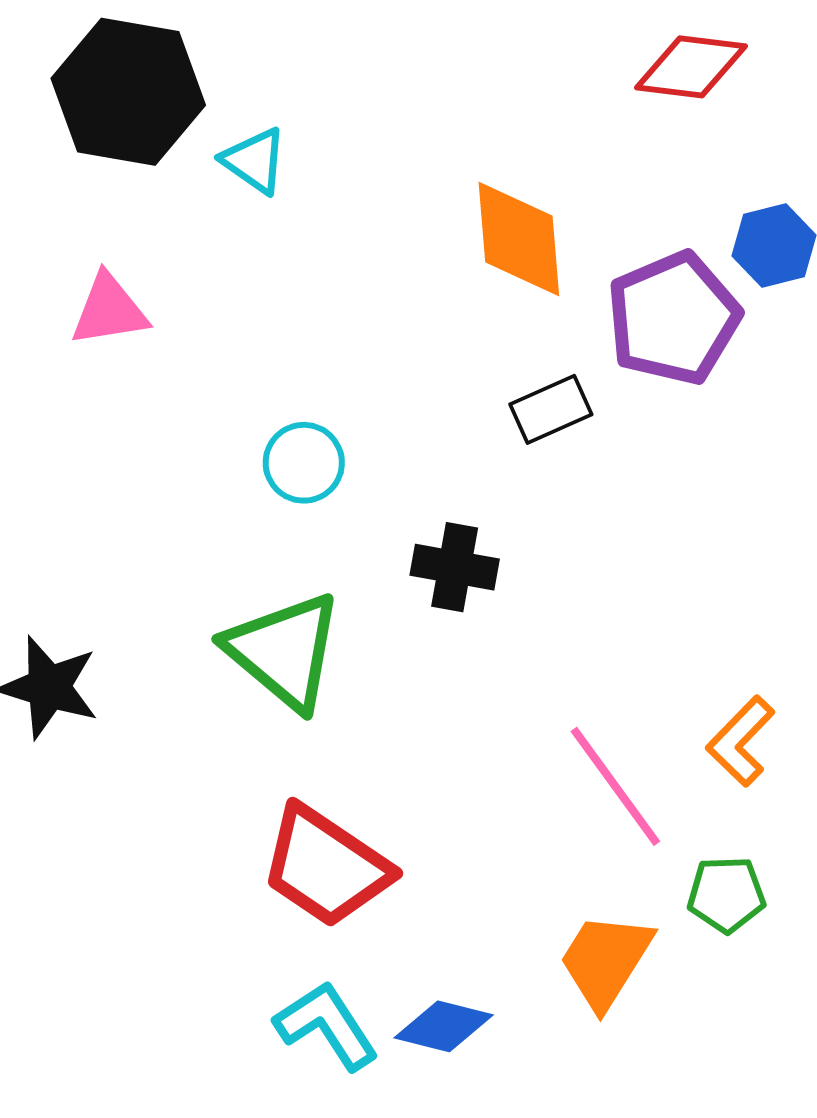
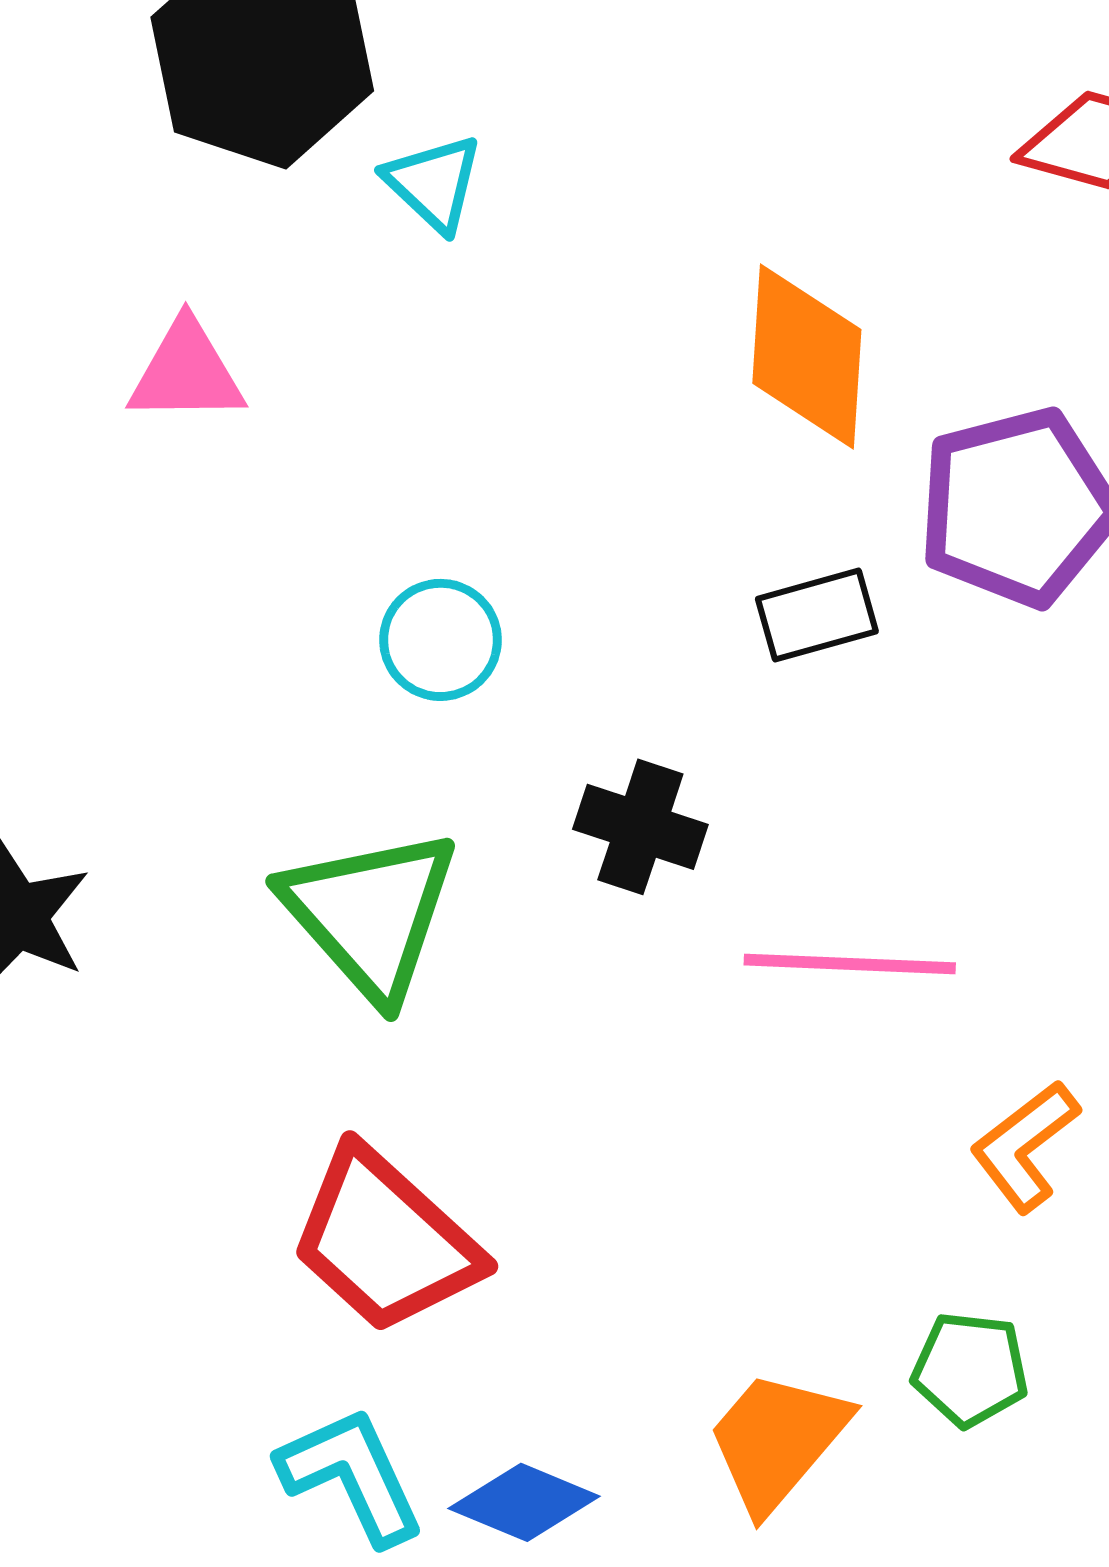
pink line: (615, 786) -> (850, 964), moved, turned -60

